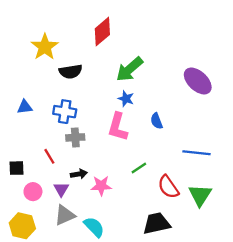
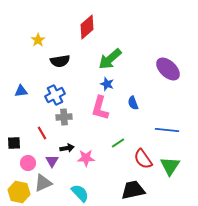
yellow star: (45, 47) -> (38, 40), size x0.6
blue cross: (65, 112) -> (55, 95), turned -36
gray triangle: (65, 215) -> (43, 183), moved

